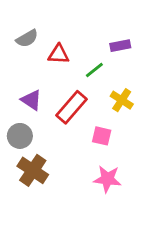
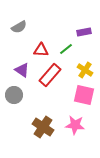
red triangle: (59, 54) -> (41, 50), moved
pink square: (102, 136) -> (84, 95), moved, size x1.5
brown cross: (33, 170) -> (43, 127), moved

